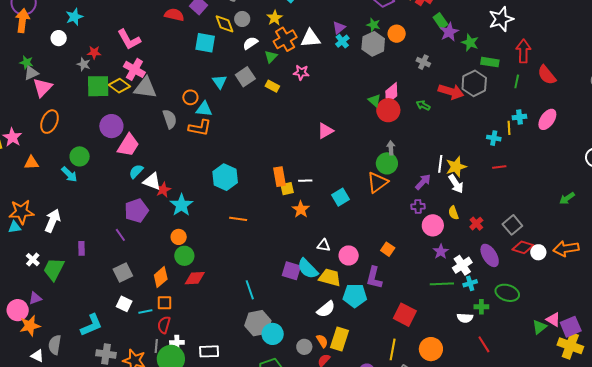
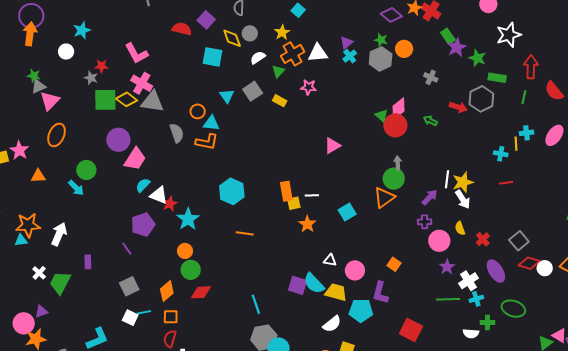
red arrow: (451, 92) -> (458, 107), size x0.7
cyan line: (145, 311) -> (144, 312), moved

